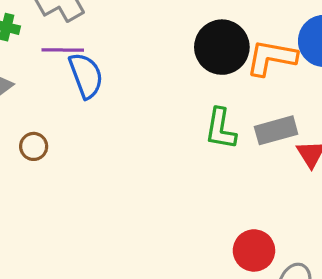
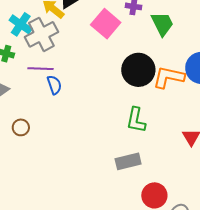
blue semicircle: (86, 76) -> (54, 85), size x0.7
gray rectangle: (276, 130) -> (128, 161), moved

